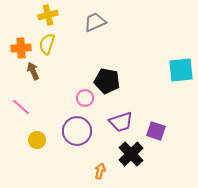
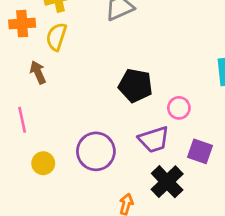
orange cross: (21, 48) -> (22, 24), moved
pink circle: (85, 98) -> (179, 108), moved
pink line: (21, 107) -> (22, 120), turned 36

